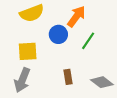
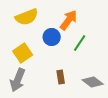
yellow square: (28, 51) -> (23, 53), turned -30

